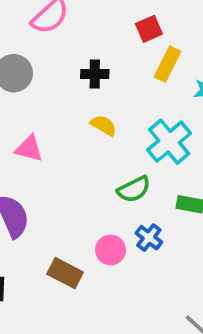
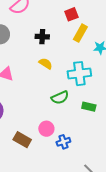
cyan cross: (169, 142) -> (79, 74), turned 30
blue cross: (149, 238) -> (63, 142), moved, turned 32

